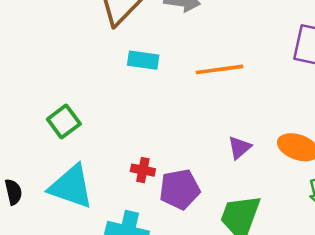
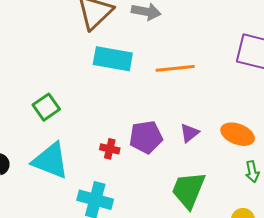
cyan rectangle: (143, 60) -> (113, 59), size x1.5
purple pentagon: (180, 189) -> (146, 137), moved

